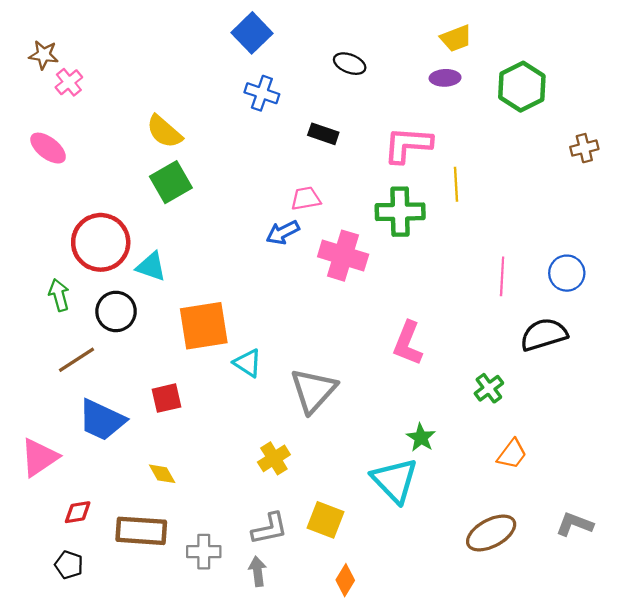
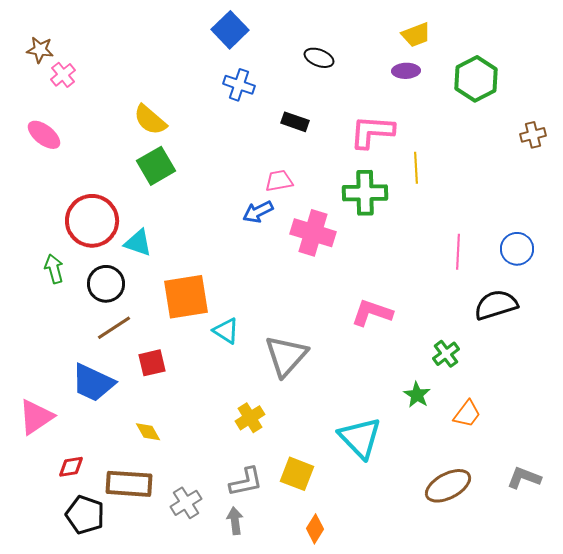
pink L-shape: (408, 343) -> (372, 313), turned 87
brown line: (77, 360) -> (114, 328), moved
green star: (421, 438) -> (417, 395), moved
gray cross: (204, 552) -> (186, 503), turned -32
black pentagon: (69, 565) -> (85, 515), moved, size x1.5

